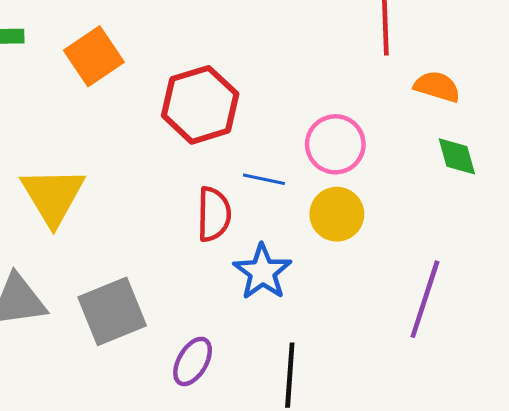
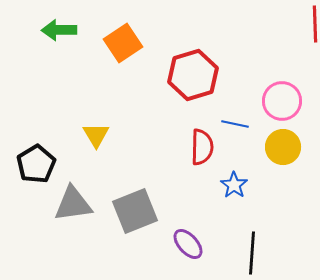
yellow triangle: (53, 196) -> (96, 135), size x0.6
blue star: (262, 272) -> (234, 185), size x0.7
purple ellipse: (193, 361) -> (188, 244), turned -72

